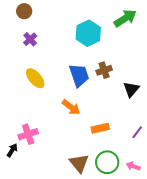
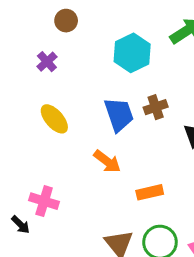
brown circle: (24, 11) -> (66, 21), moved
pink cross: (28, 134) -> (44, 201), turned 36
black arrow: (12, 150) -> (21, 225), turned 104

